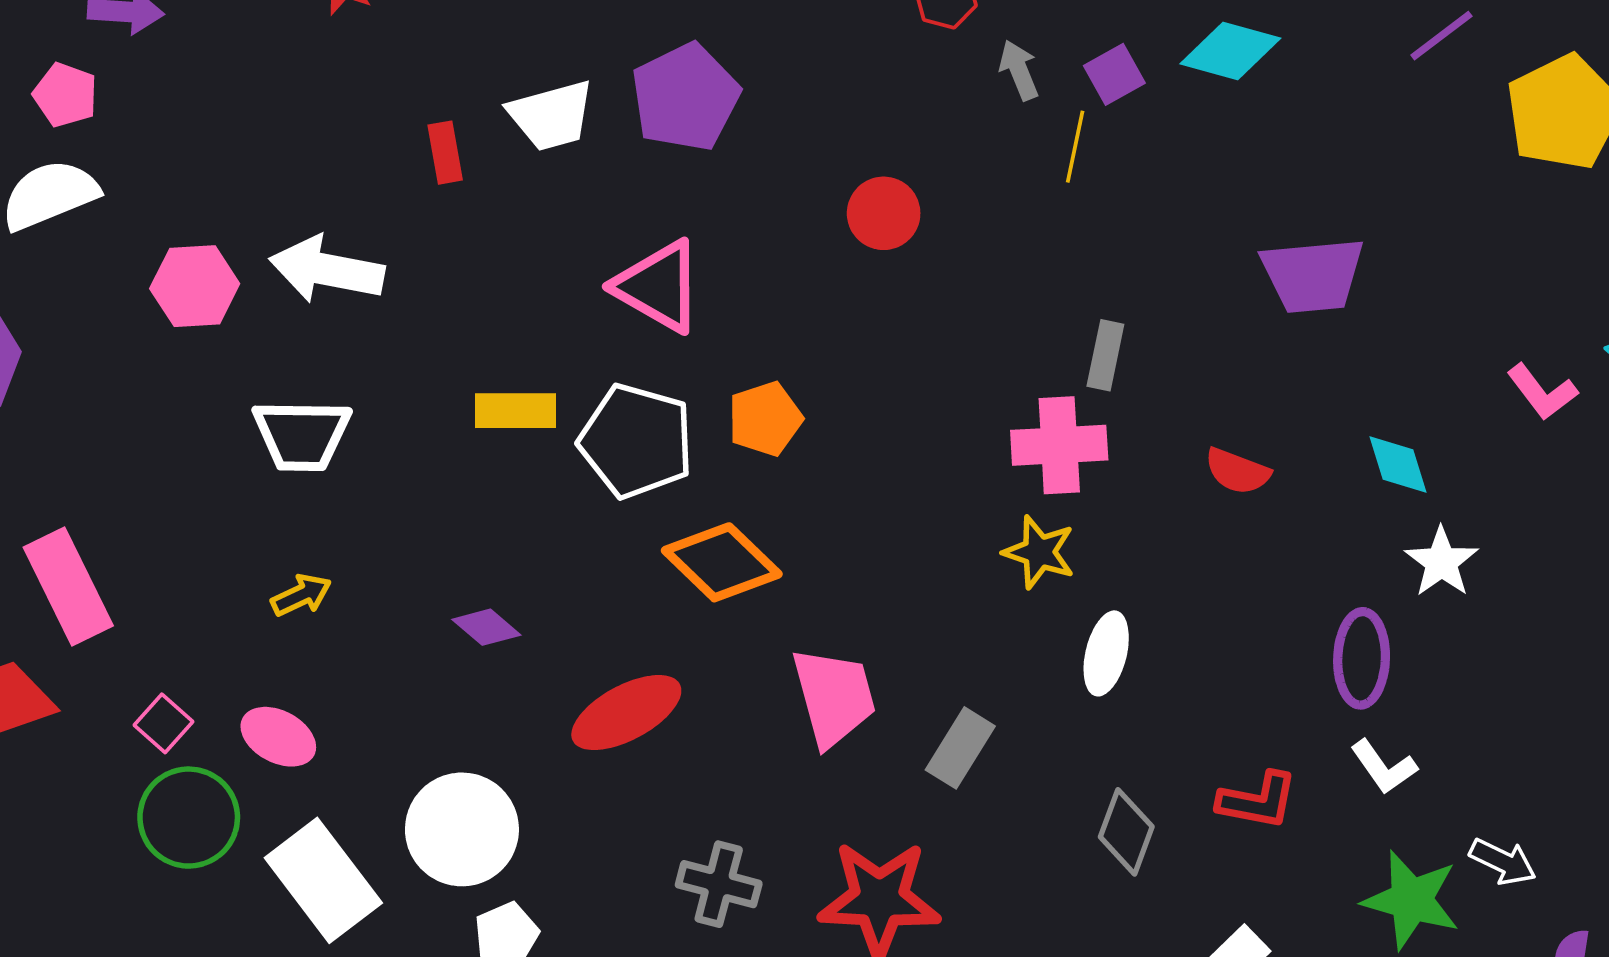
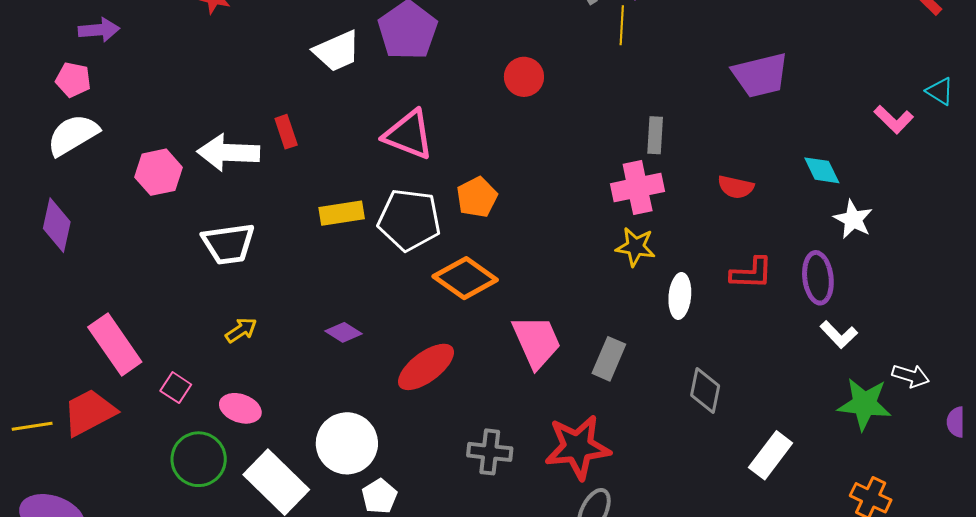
red rectangle: (445, 153) -> (286, 132), moved
pink square: (163, 723) -> (176, 388), moved
red L-shape: (1258, 801) -> (751, 273), moved

